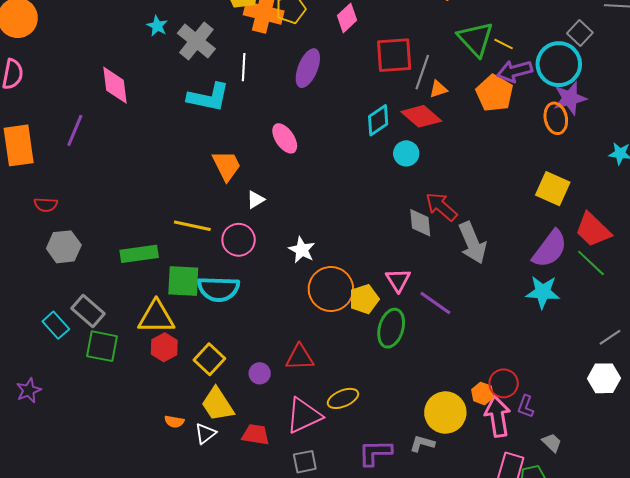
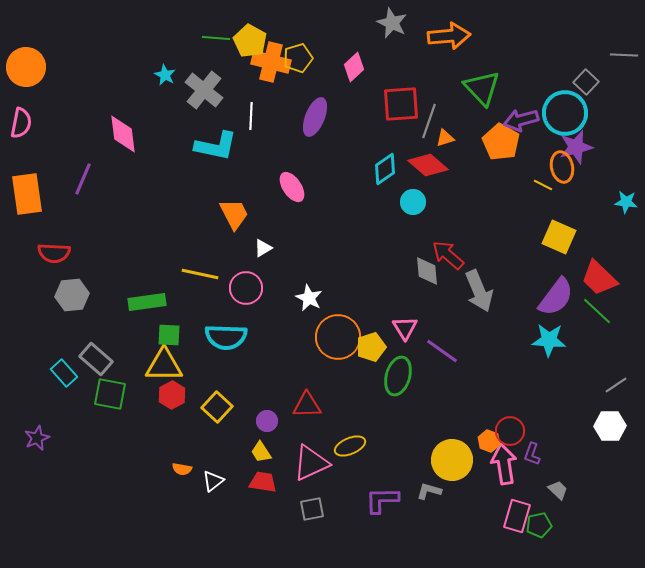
yellow line: (504, 44) -> (543, 185), moved
red semicircle: (46, 205) -> (54, 253), size x1.4
green square: (183, 281) -> (169, 335), moved, size x0.7
yellow trapezoid: (217, 404) -> (261, 452), moved, size x0.6

